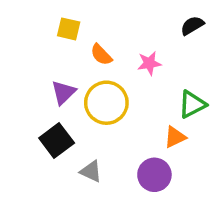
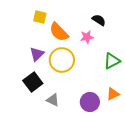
black semicircle: (192, 25) -> (99, 20), moved, turned 64
orange semicircle: (101, 55) -> (59, 32), size x1.5
orange triangle: (175, 137) -> (113, 94), moved

